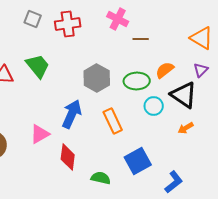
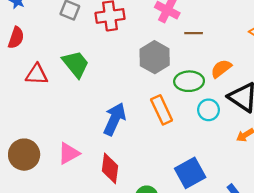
gray hexagon: (97, 78) -> (155, 57), moved
orange rectangle: (113, 121) -> (162, 110), moved
pink triangle: (40, 134) -> (69, 153), moved

